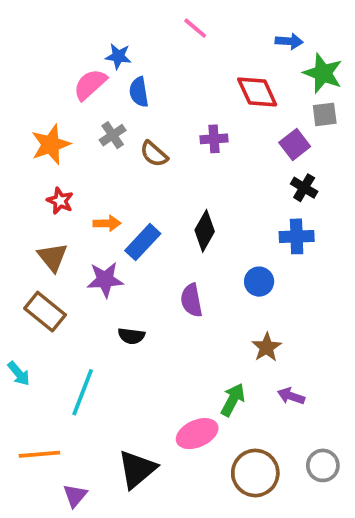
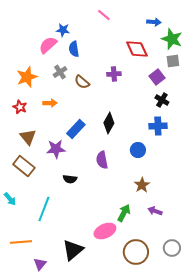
red star: (60, 201) -> (20, 107), moved
orange arrow: (107, 223) -> (50, 103), moved

